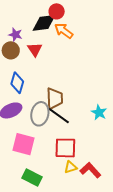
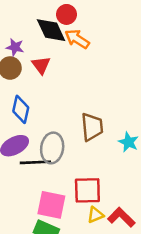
black diamond: (44, 23) -> (51, 30), turned 75
brown trapezoid: (55, 98) -> (92, 127), moved
black line: (59, 116) -> (35, 162), moved, turned -35
pink square: (23, 144) -> (51, 205), moved

